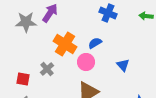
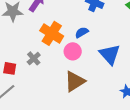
blue triangle: (123, 65) -> (110, 54), size x1.6

